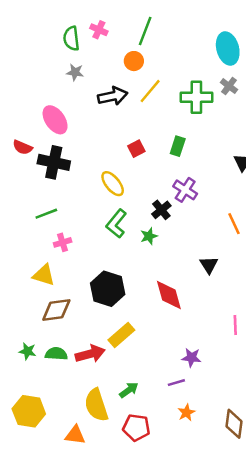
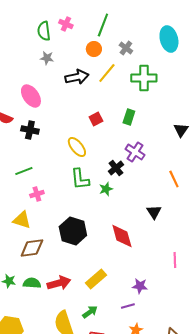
gray cross: (229, 86) -> (126, 48), moved
black cross: (54, 162) -> (30, 130), size x0.7
green L-shape: (116, 224) -> (80, 179), turned -45
yellow rectangle: (121, 335) -> (96, 279), moved

